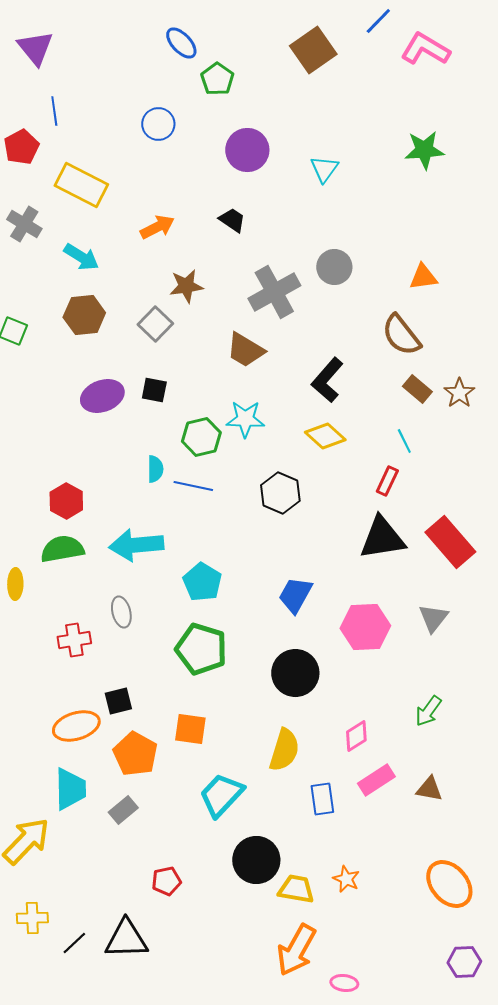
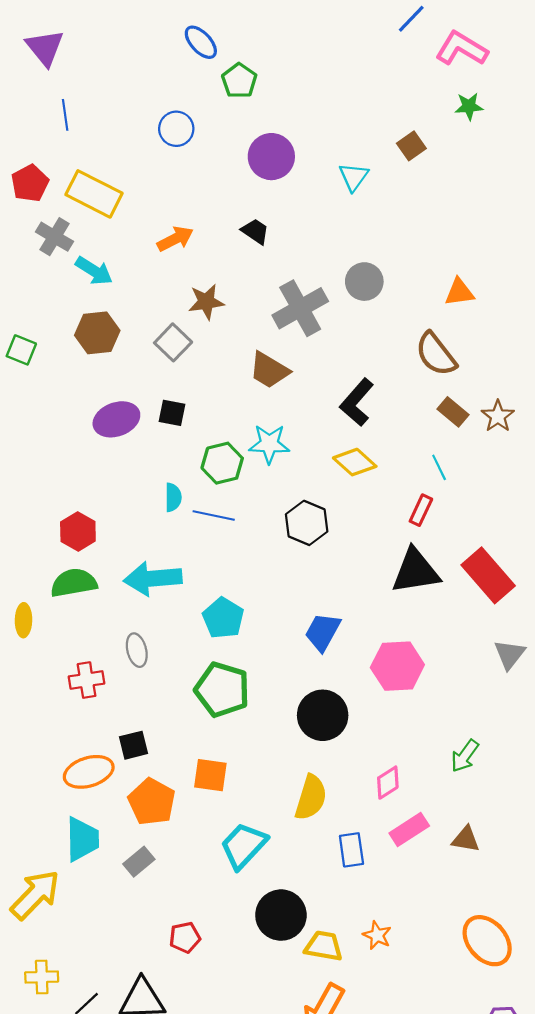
brown square: (313, 50) -> (411, 146), moved, size x0.6
red pentagon: (21, 147) -> (30, 183), moved
green star: (424, 150) -> (469, 106), moved, size x0.7
gray cross: (24, 224) -> (54, 237), moved
gray triangle: (433, 618) -> (510, 654), moved

